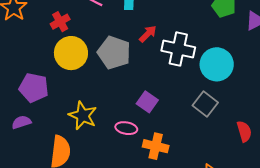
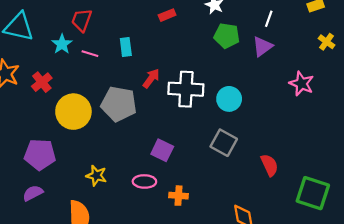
red cross: (60, 22) -> (42, 82), moved
cyan circle: (217, 64) -> (229, 99), size x0.7
yellow star: (83, 115) -> (96, 176), size x0.7
orange cross: (156, 146) -> (178, 196), size x0.7

